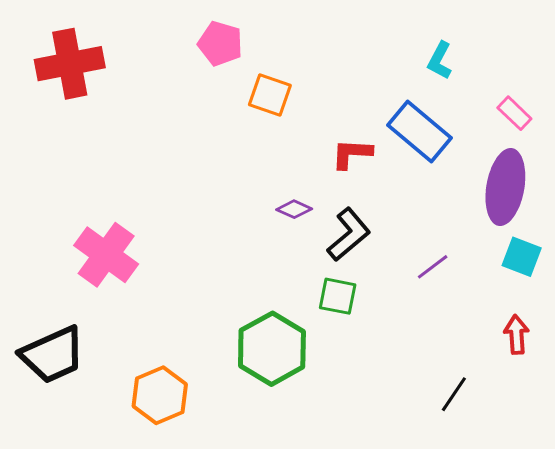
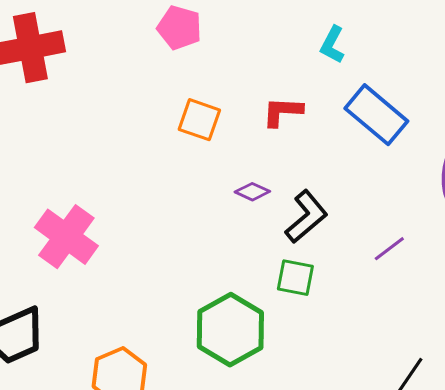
cyan L-shape: (440, 61) -> (332, 45), moved
orange square: (270, 95) -> (199, 120), moved
red L-shape: (352, 154) -> (282, 112), moved

